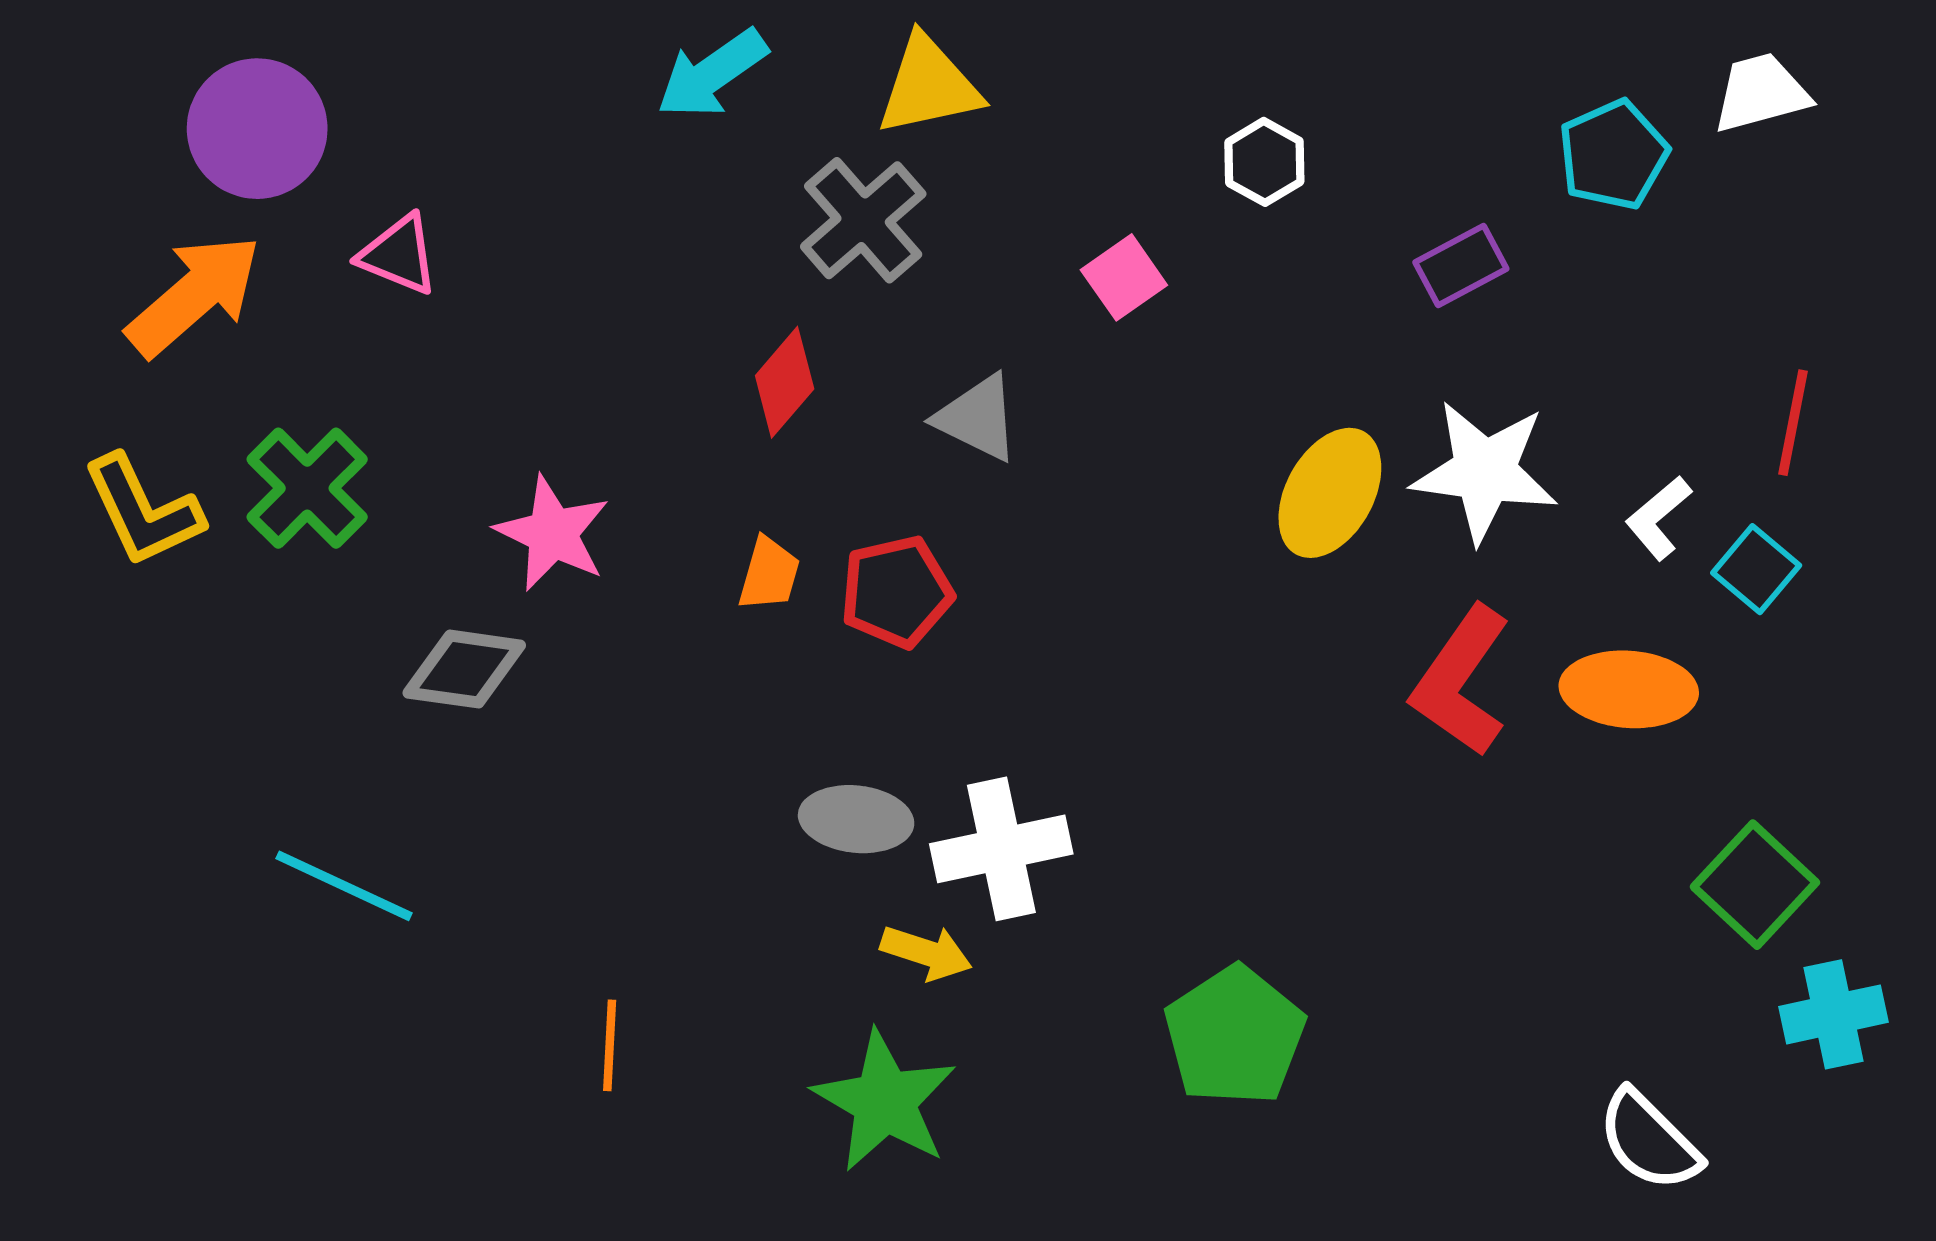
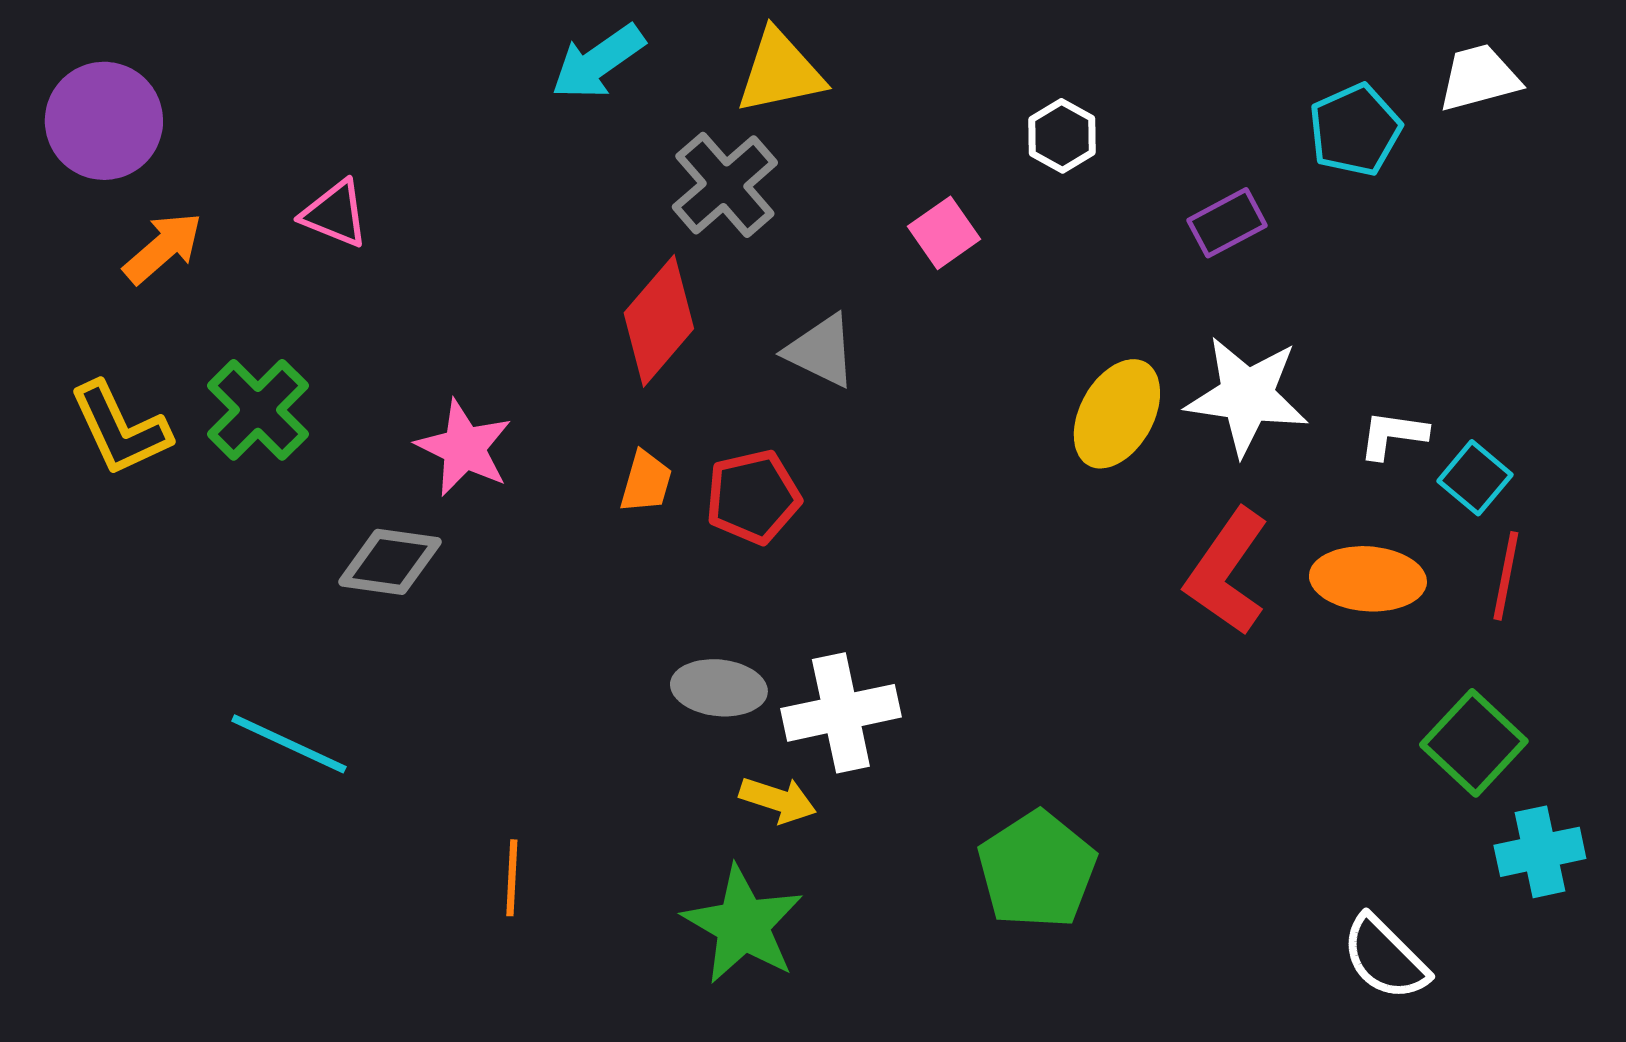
purple circle: (257, 129) -> (104, 121), moved
orange arrow: (194, 295) -> (163, 248), size x0.7
red diamond: (785, 382) -> (659, 321), size x1.4
red line: (1793, 423) -> (1506, 576), moved
white L-shape: (1659, 518) -> (1393, 435), turned 48

